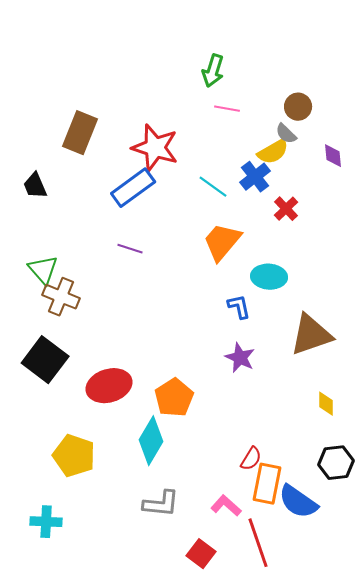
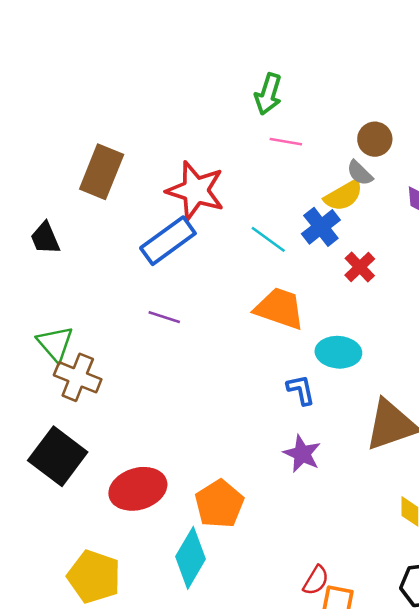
orange trapezoid: (222, 242) -> (280, 308), turned 69

